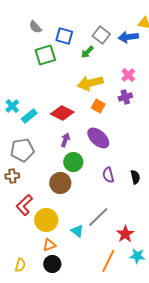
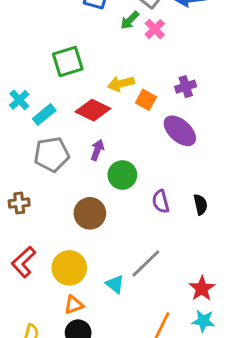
green square: (45, 55) -> (68, 62), moved
pink cross: (128, 75) -> (155, 29), moved
yellow arrow: (90, 83) -> (121, 84), moved, size x0.7
purple ellipse: (98, 138) -> (180, 131), moved
gray pentagon: (22, 150) -> (52, 154), moved
green circle: (73, 162) -> (122, 175), moved
red L-shape: (24, 205) -> (24, 262), moved
red star: (125, 234) -> (202, 288), moved

